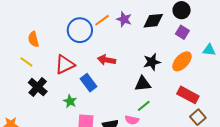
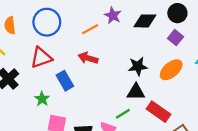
orange line: (102, 20) -> (90, 29), moved
blue circle: (80, 30) -> (47, 22), moved
black triangle: (143, 84) -> (136, 92), moved
red rectangle: (188, 95) -> (159, 112), moved

